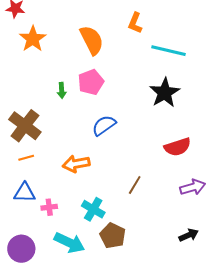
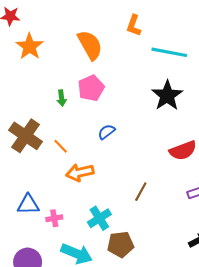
blue semicircle: (104, 125) -> (106, 132), size x0.7
orange line: (26, 158) -> (61, 146), moved, turned 63
cyan cross: (93, 209) -> (99, 218), turned 30
brown pentagon: (113, 236) -> (121, 244), turned -30

